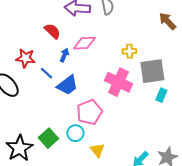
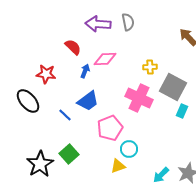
gray square: (152, 71) -> (173, 87), turned 36
blue line: (46, 73) -> (65, 115), moved
cyan circle: (75, 133) -> (129, 149), moved
yellow triangle: (97, 150) -> (118, 166), turned 49

